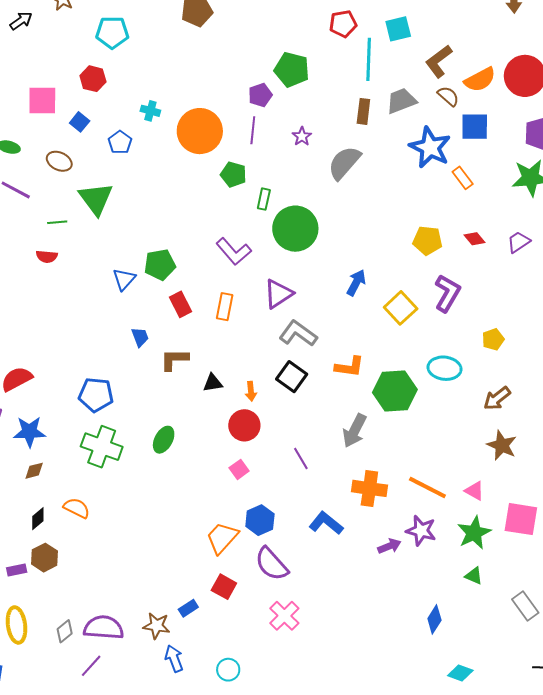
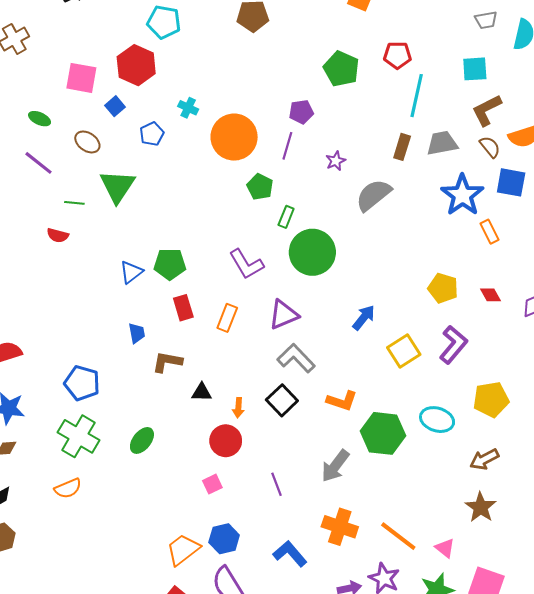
cyan square: (398, 29) -> (475, 69), moved
green pentagon: (292, 70) -> (341, 69), moved
red hexagon: (93, 79) -> (136, 65), size x1.5
yellow pentagon: (493, 339) -> (491, 399), size x1.6
orange semicircle: (77, 508) -> (68, 488), moved, turned 120

